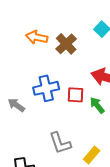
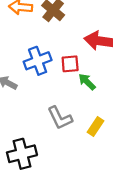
green arrow: (97, 105) -> (87, 82), moved

